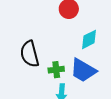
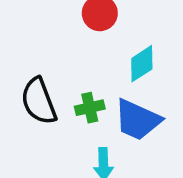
green cross: (56, 70) -> (90, 108), moved

